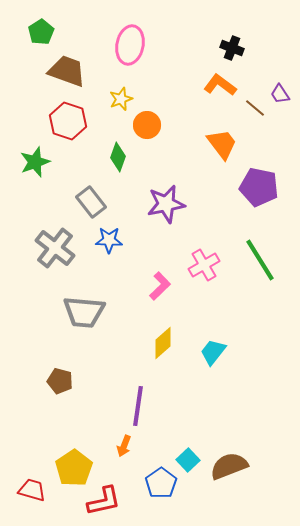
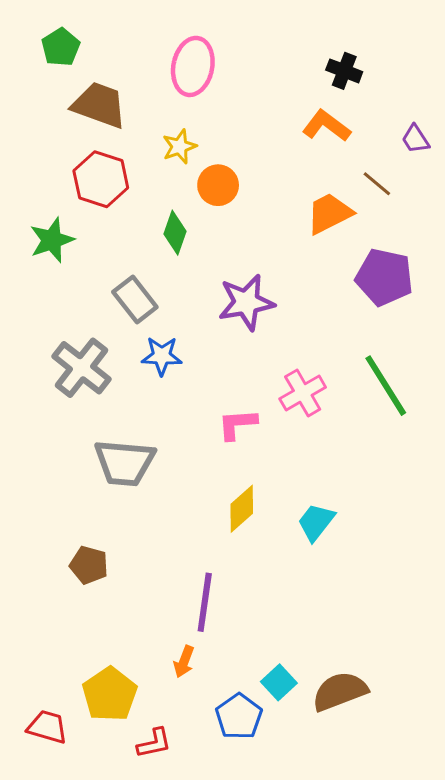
brown line: (255, 108) -> (377, 184), moved
orange trapezoid: (222, 144) -> (329, 213), turned -80
pink L-shape: (160, 286) -> (237, 424), turned -140
red L-shape: (104, 501) -> (154, 743), size x0.7

